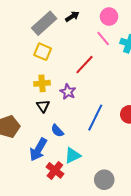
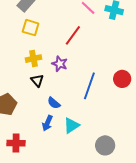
blue arrow: (38, 150) -> (47, 123), moved, size x0.7
red cross: (55, 170) -> (16, 143), moved, turned -30

